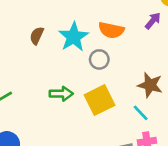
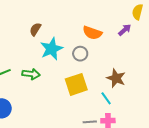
cyan star: (73, 37) -> (52, 49), moved
green arrow: (61, 94) -> (31, 74), moved

